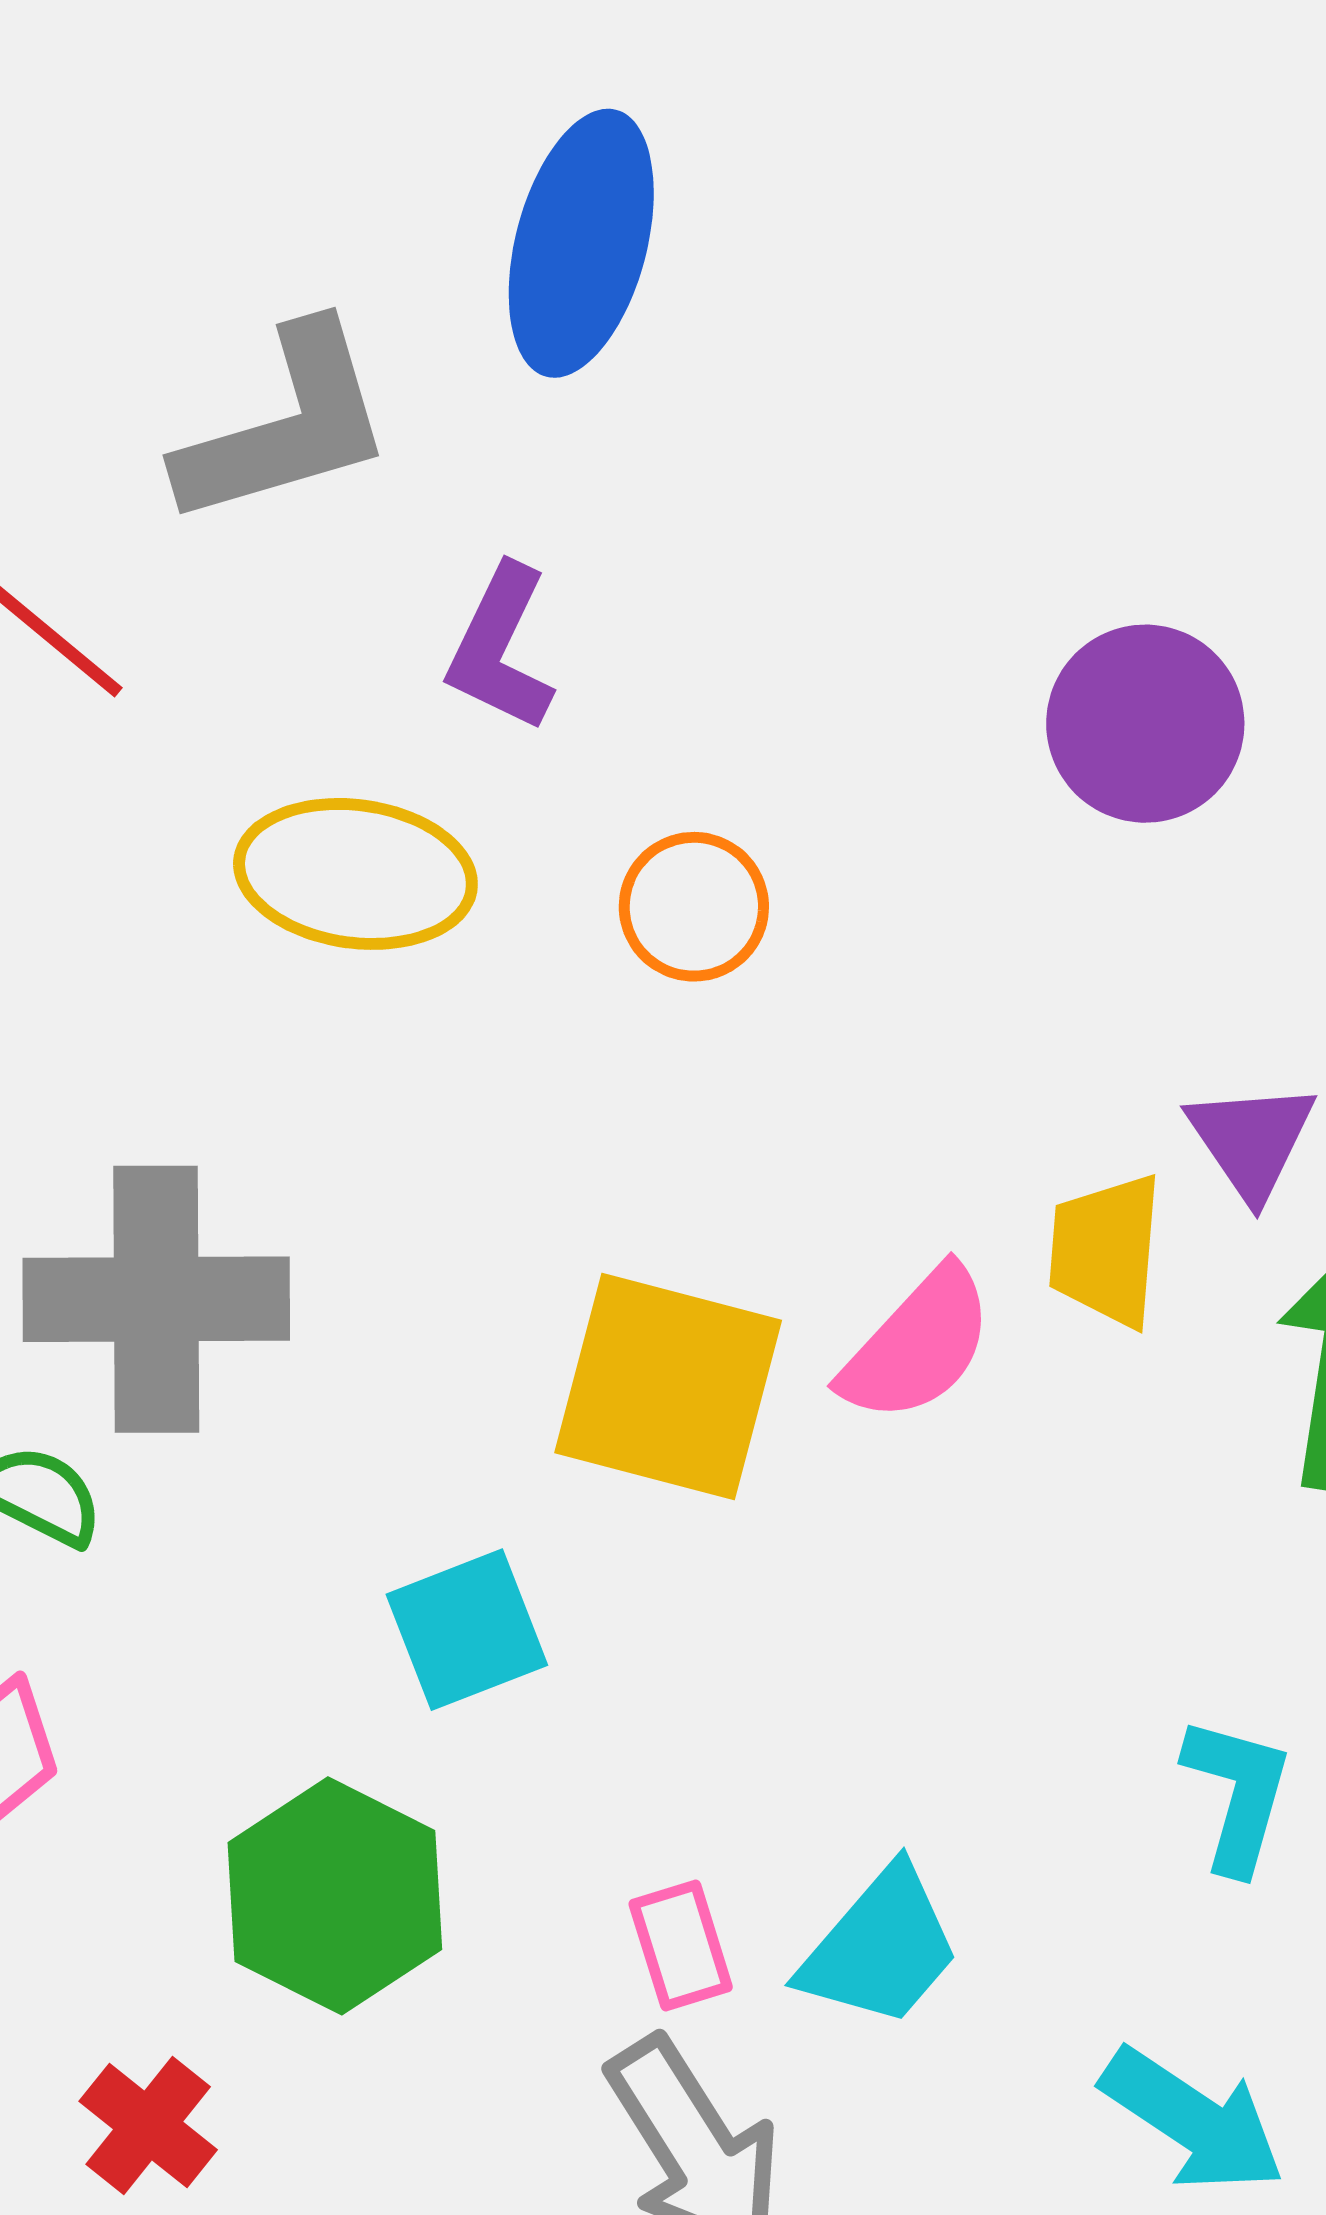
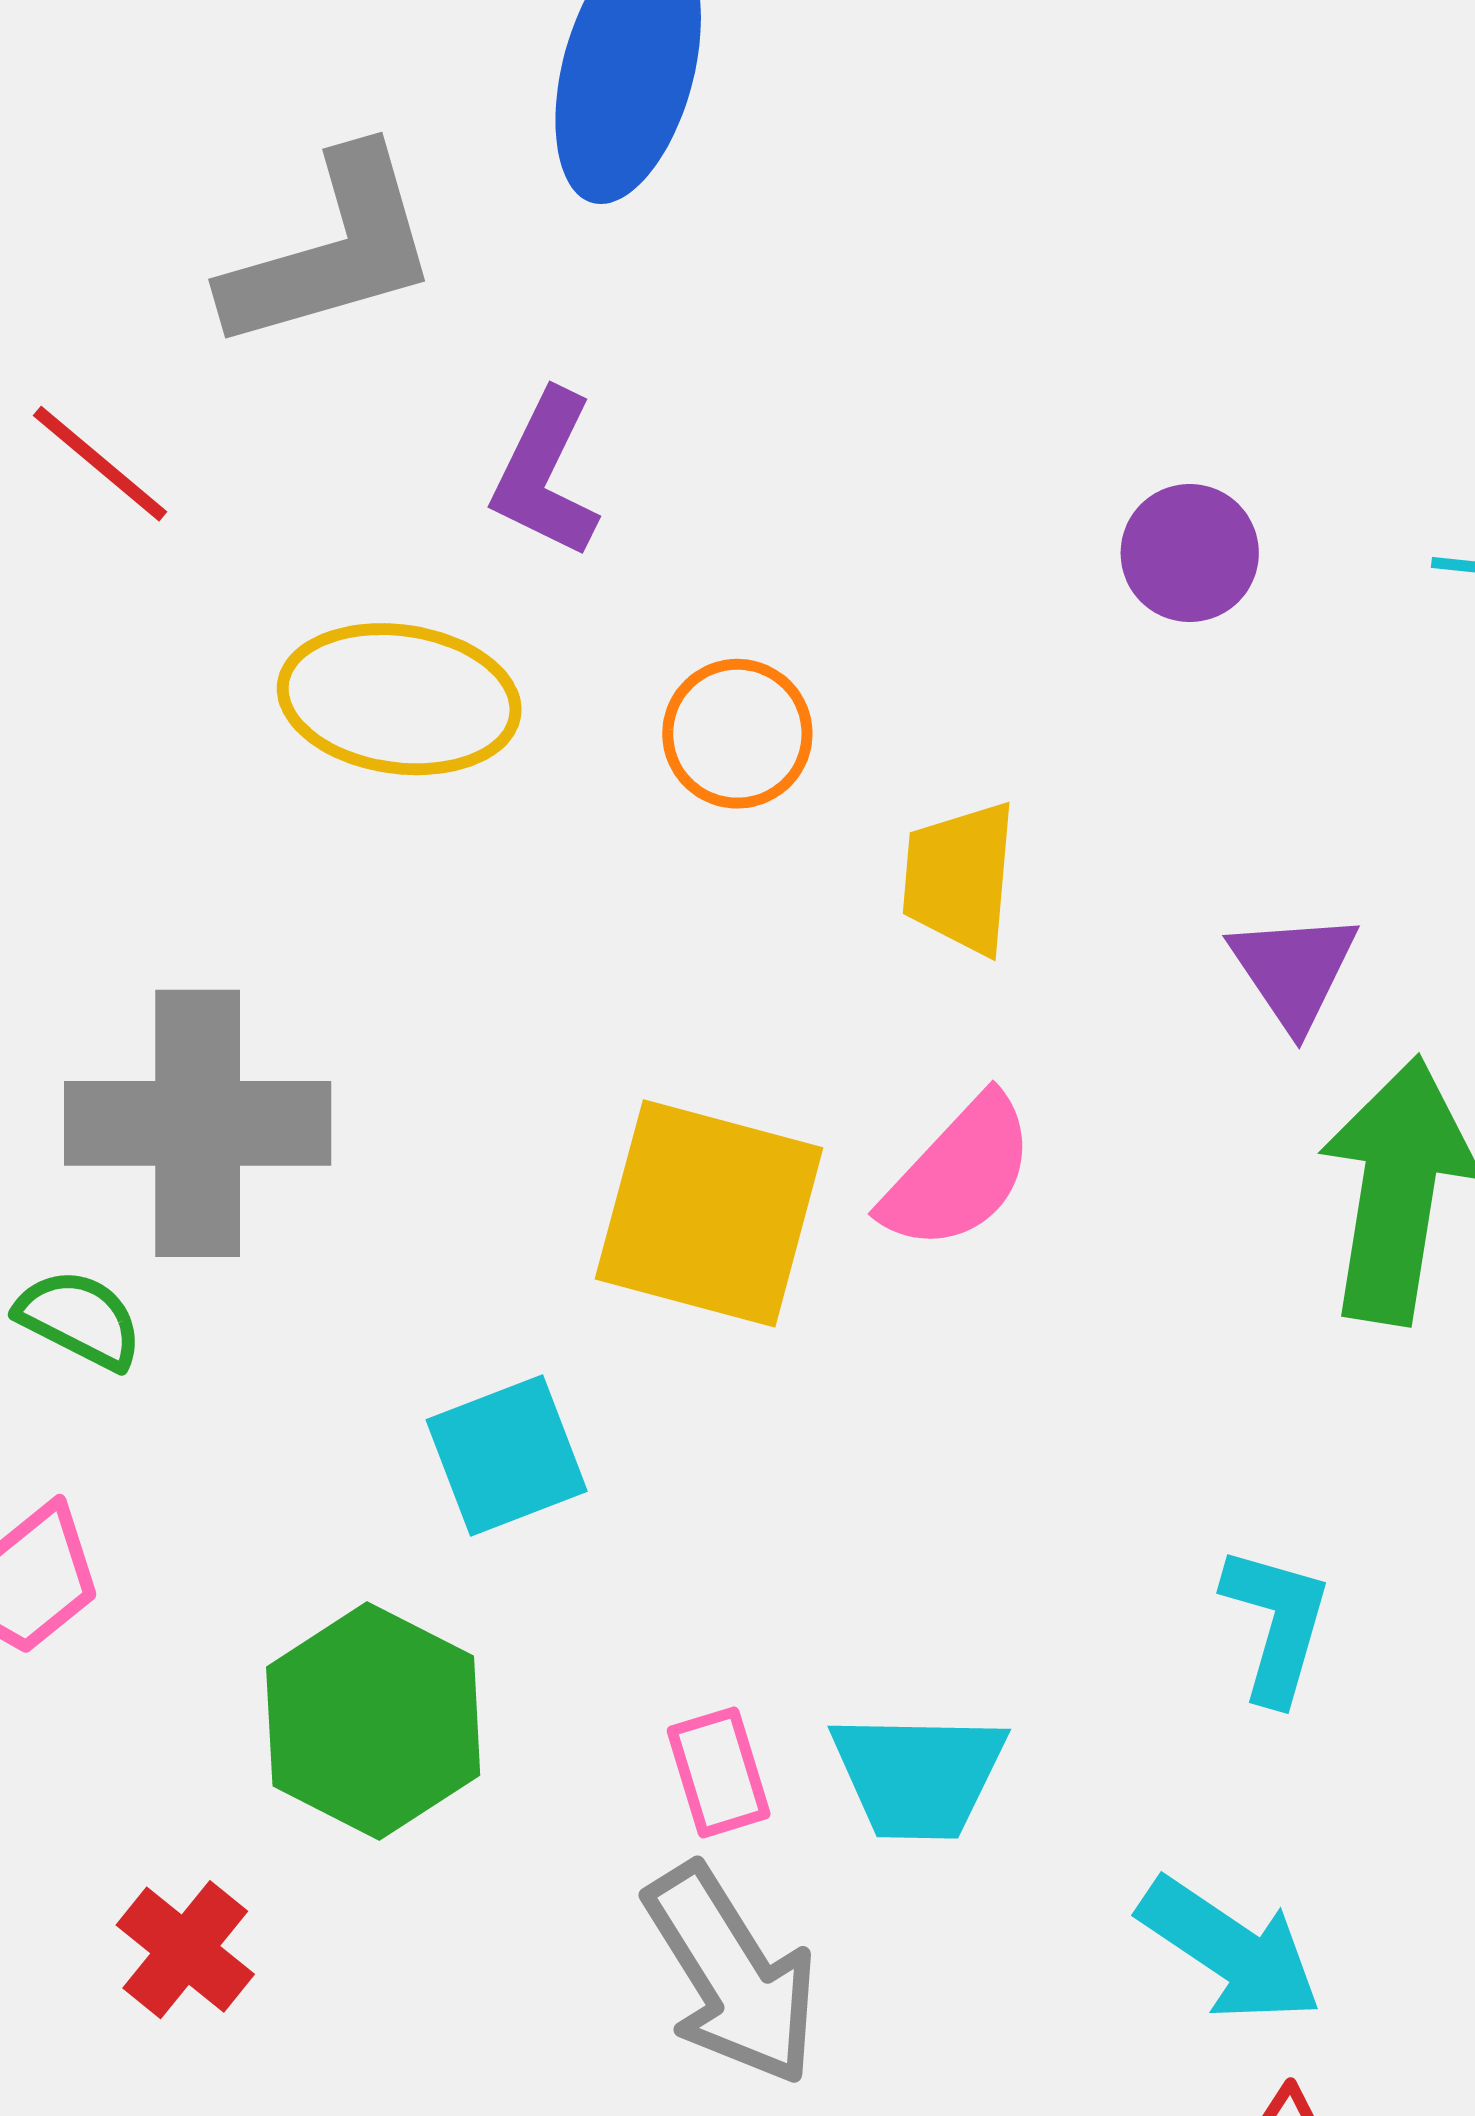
purple circle: (1145, 724) -> (1190, 553), size x0.7
yellow trapezoid: (1106, 1250) -> (960, 878), moved
cyan trapezoid: (880, 1947) -> (918, 1775), turned 50

